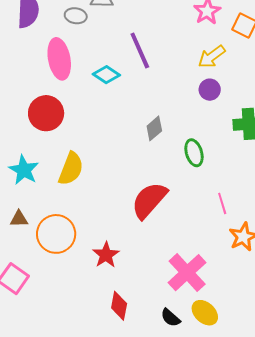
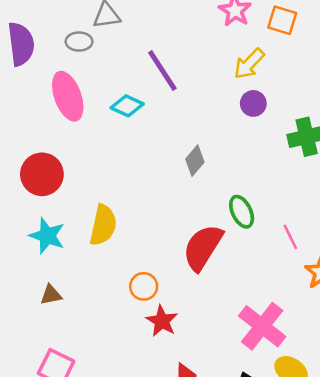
red circle: (46, 113) -> (42, 174), moved
green ellipse: (194, 153) -> (242, 212), moved
orange circle: (56, 234) -> (144, 286), moved, size x0.6

